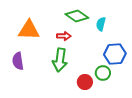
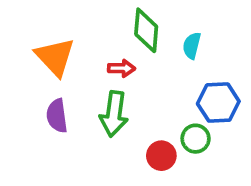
green diamond: (77, 16) -> (146, 30), turned 60
orange triangle: (29, 30) -> (55, 57), turned 45
purple semicircle: (18, 61) -> (57, 116), moved

